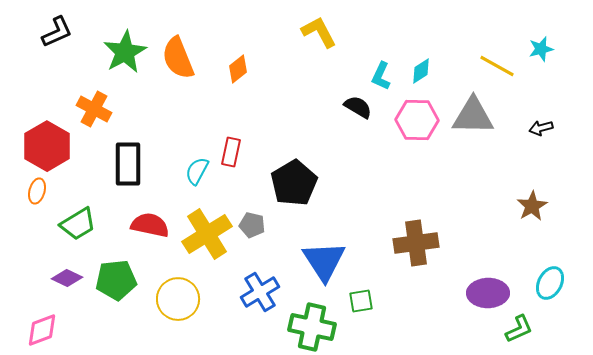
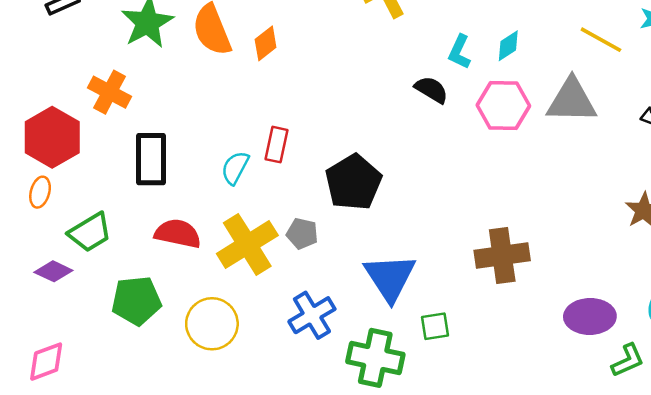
orange diamond: (238, 69) -> (266, 43), moved
purple diamond: (67, 278) -> (53, 271), moved

